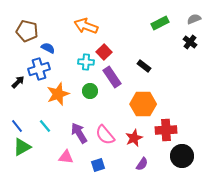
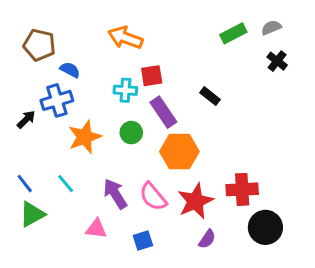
gray semicircle: (194, 19) -> (271, 28), moved
red square: (104, 52) -> (152, 76), turned 35
orange hexagon: (143, 104) -> (179, 152), moved
red star: (134, 138) -> (195, 201), size x1.4

